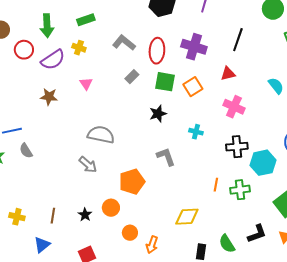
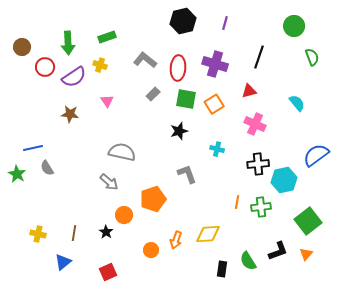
orange circle: (111, 208) -> (124, 215), moved
orange arrow: (152, 245) -> (176, 240), moved

